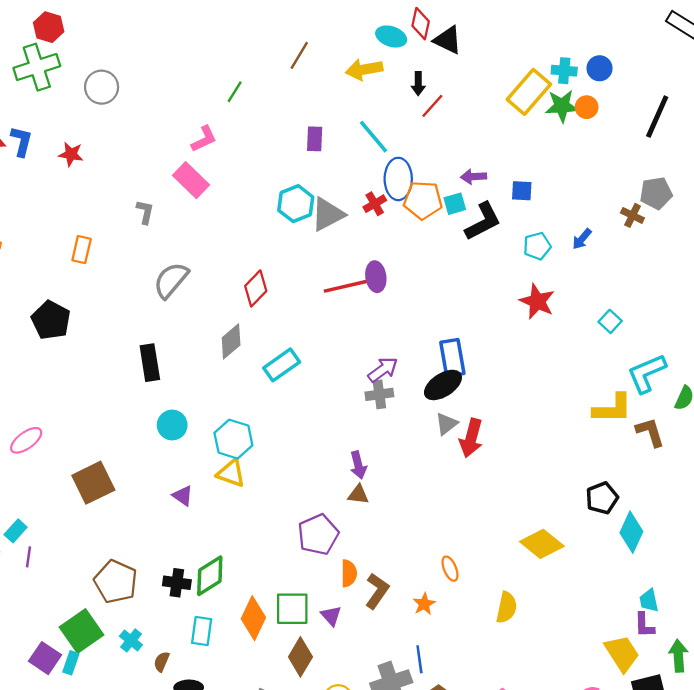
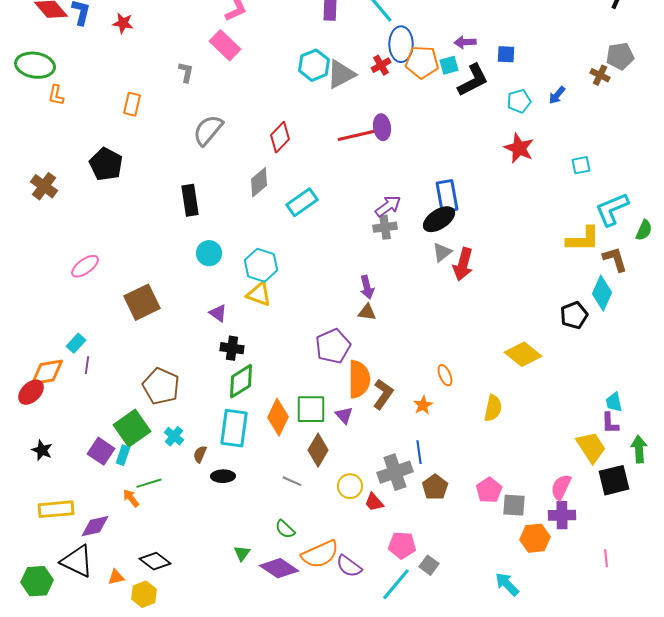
cyan square: (610, 321) -> (581, 165), turned 36
cyan diamond: (631, 532) -> (602, 293), moved
orange semicircle: (349, 573) -> (359, 379), size x1.6
black cross: (177, 583) -> (232, 348), moved
cyan rectangle: (202, 631) -> (234, 428), size x1.5

